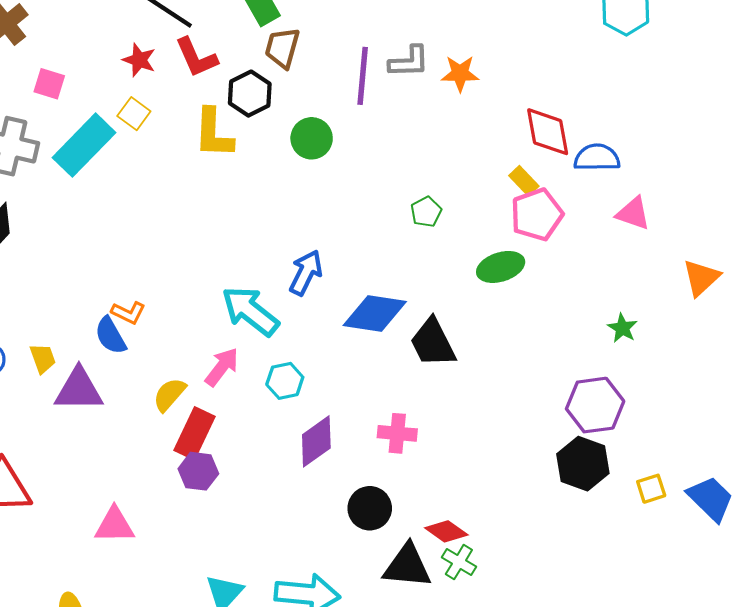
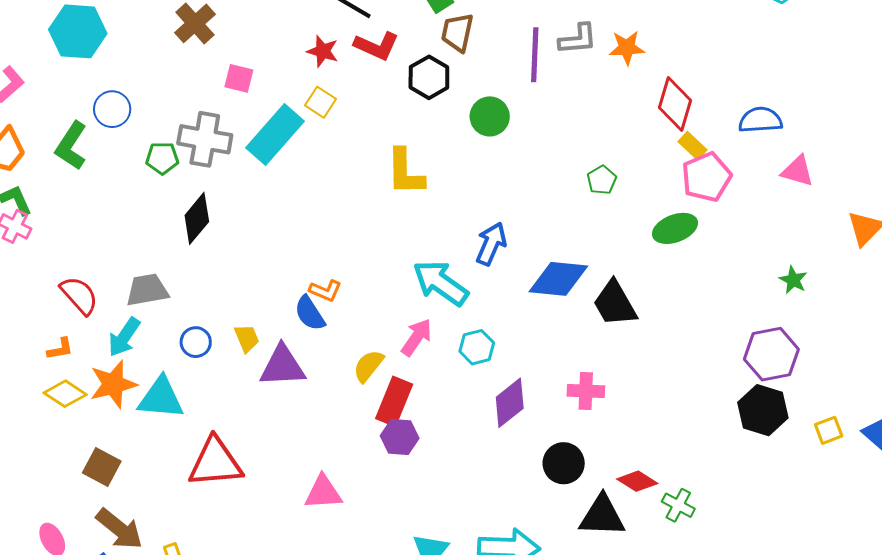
red L-shape: (196, 57) -> (377, 46), turned -39
red diamond: (548, 132) -> (675, 104), moved, turned 30
yellow L-shape: (213, 133) -> (405, 172), moved
green cross: (459, 562) -> (678, 505), moved

